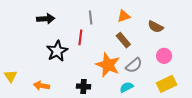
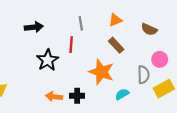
gray semicircle: (134, 65) -> (143, 75), moved, turned -48
orange arrow: (42, 86) -> (54, 97), moved

